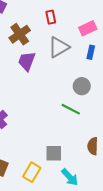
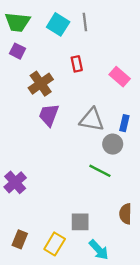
pink rectangle: (88, 28) -> (120, 77), turned 66
gray triangle: (59, 47) -> (92, 120), moved, turned 40
blue rectangle: (91, 52) -> (124, 123), moved

